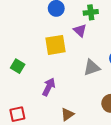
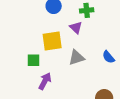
green square: (18, 66) -> (33, 60), moved, turned -32
gray triangle: (92, 68) -> (76, 58), moved

